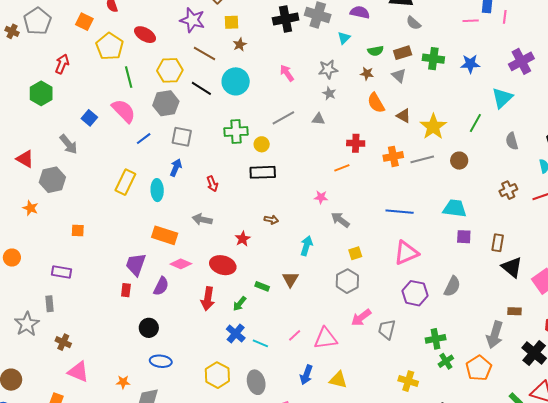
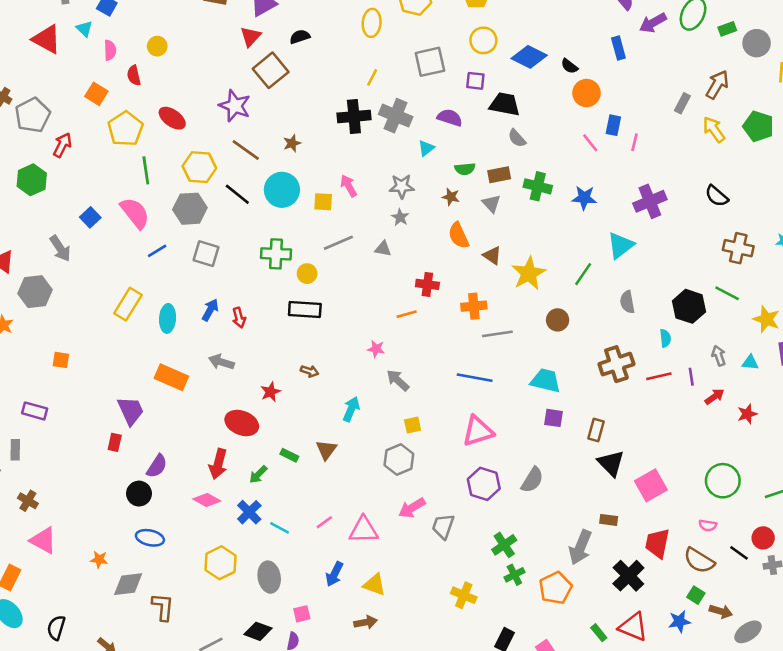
gray pentagon: (37, 21) -> (33, 115), moved
pink line: (471, 21) -> (590, 143), turned 49
yellow square: (231, 22) -> (323, 202), moved
gray line: (422, 159) -> (497, 334), moved
blue arrow: (176, 168) -> (210, 310), moved
brown cross: (508, 190) -> (616, 364), size x1.5
purple trapezoid: (136, 264) -> (131, 411), turned 130
pink diamond: (181, 264) -> (207, 500), moved
purple semicircle: (161, 286) -> (157, 466), moved
green cross: (436, 339) -> (504, 545), turned -30

